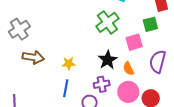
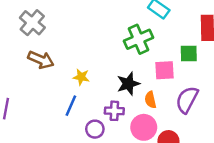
gray cross: (19, 29) -> (32, 23), turned -30

